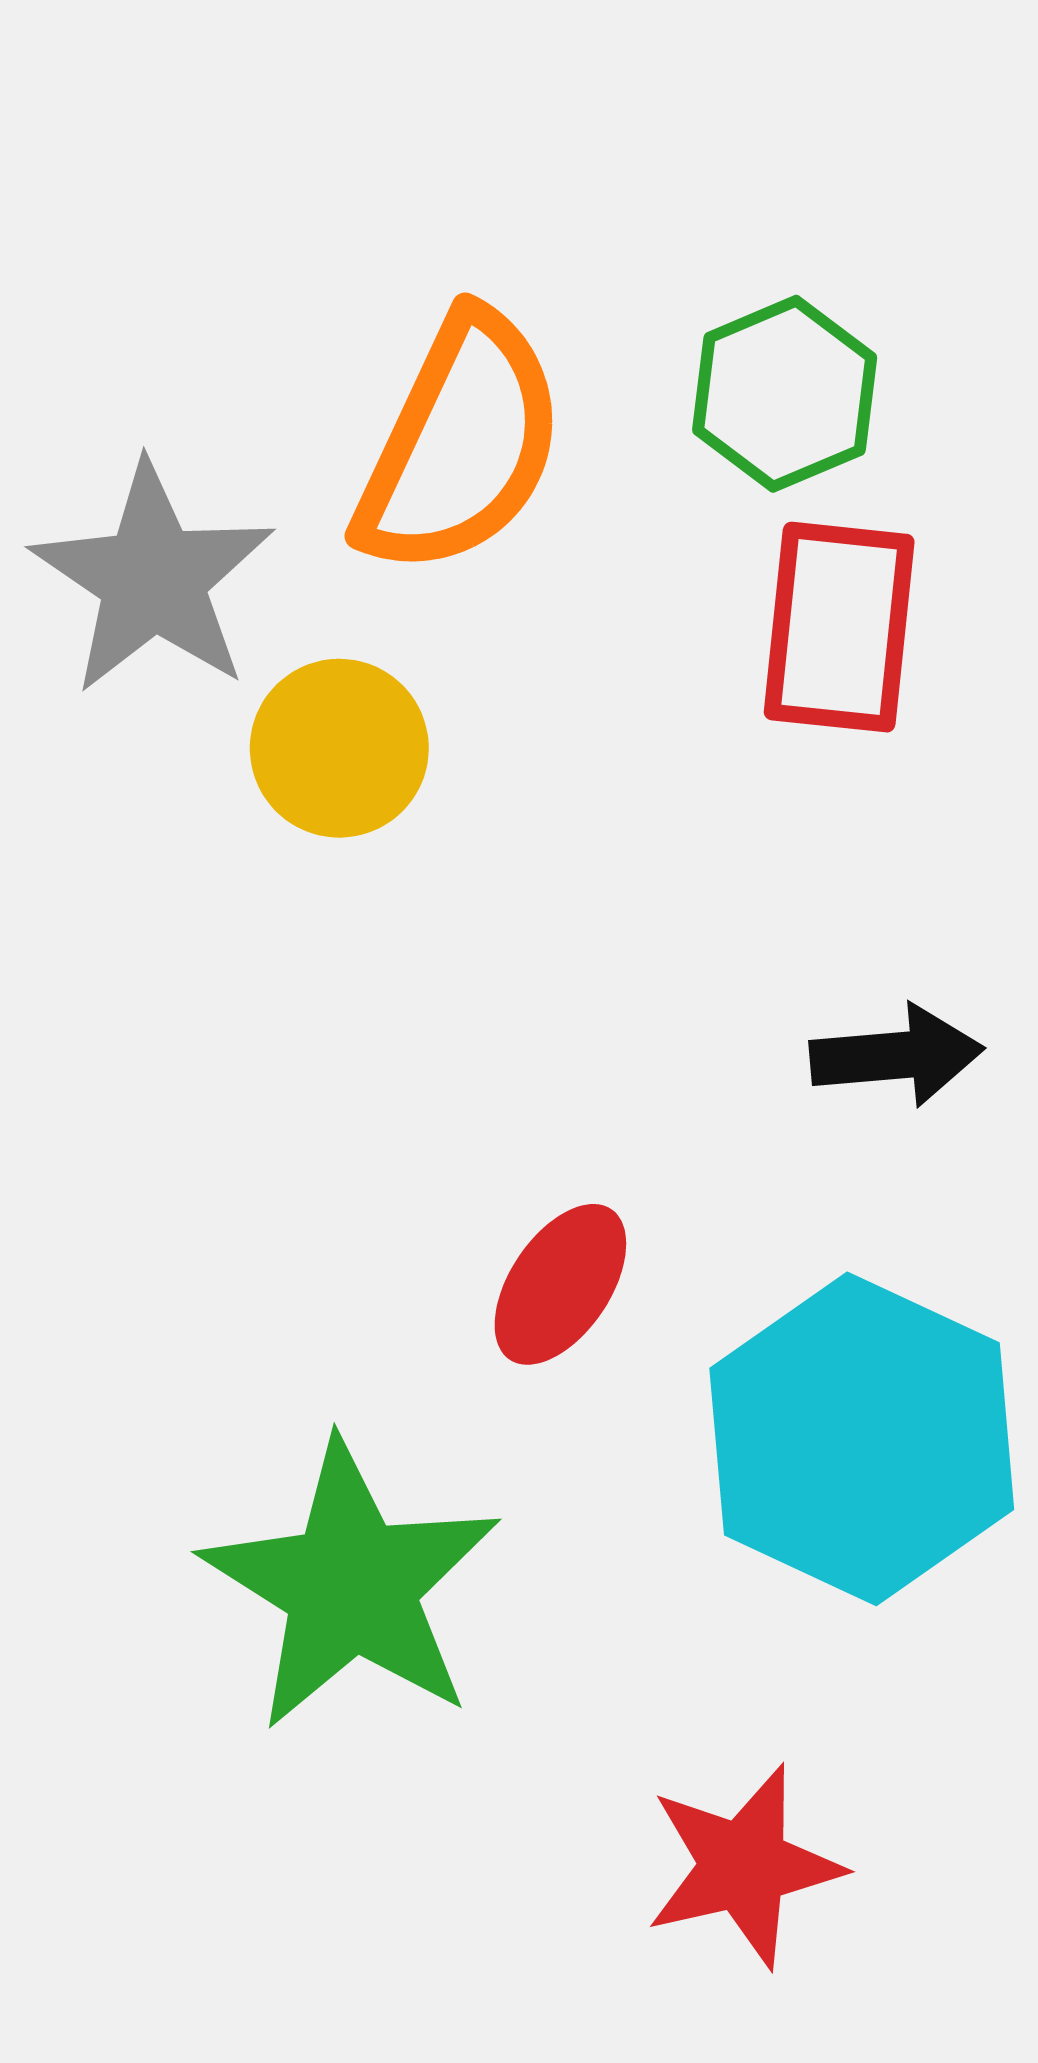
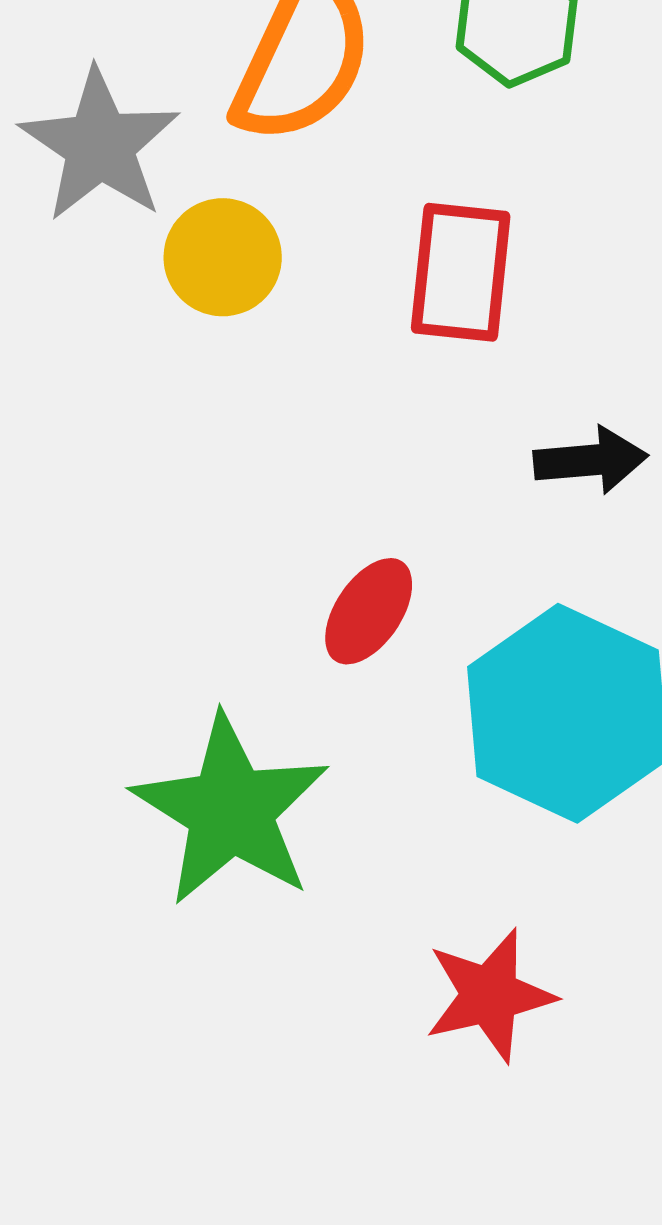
red rectangle: (839, 627) -> (461, 272), moved

